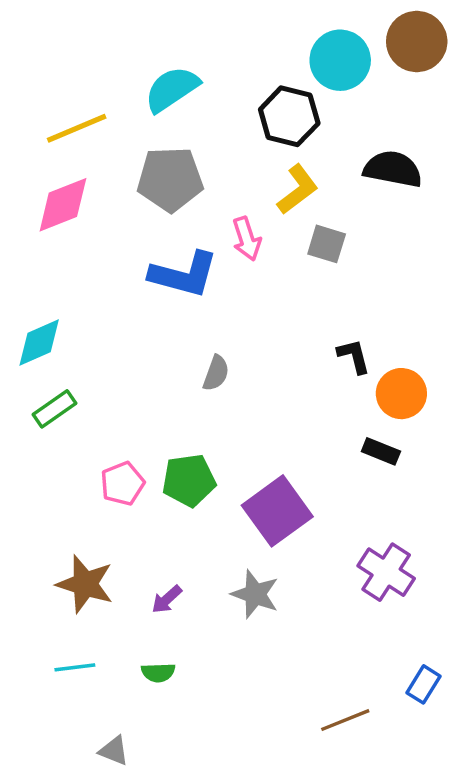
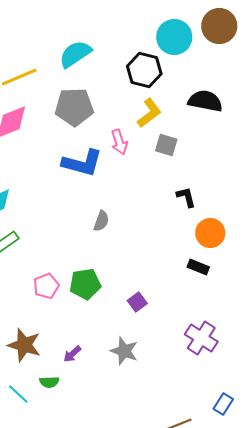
black L-shape: (354, 356) -> (186, 197), moved
purple square: (277, 511) -> (137, 302), size x0.5
cyan line: (75, 667) -> (18, 394), turned 50
green semicircle: (158, 672) -> (49, 382), moved

